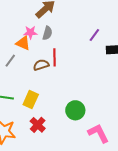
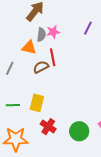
pink star: (30, 32) -> (53, 32), moved
orange triangle: (23, 43) -> (29, 47), moved
green circle: (75, 110) -> (79, 131), moved

